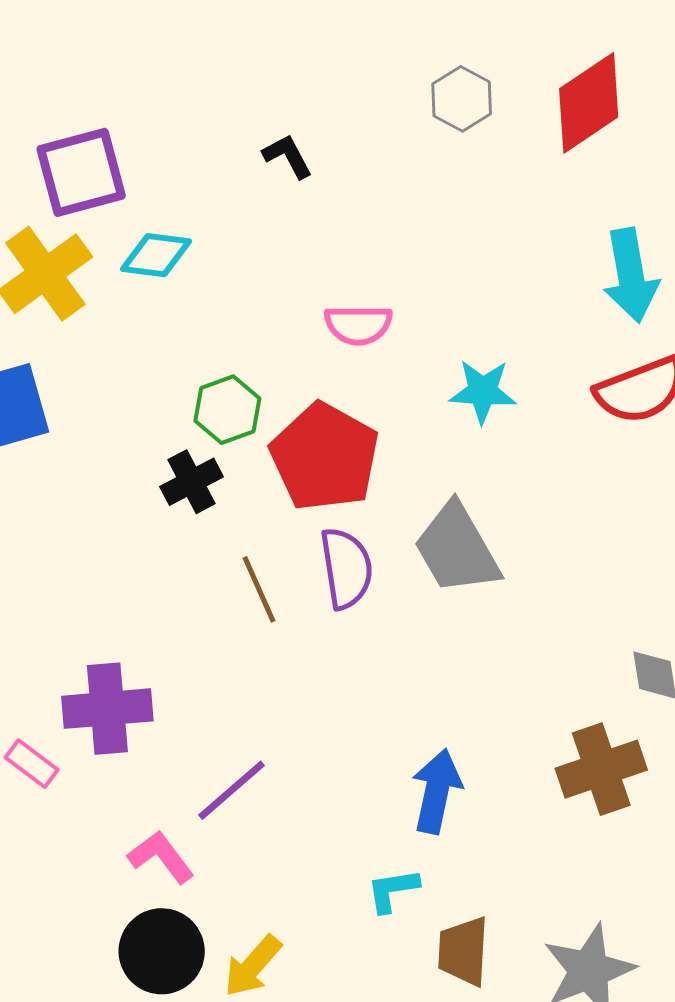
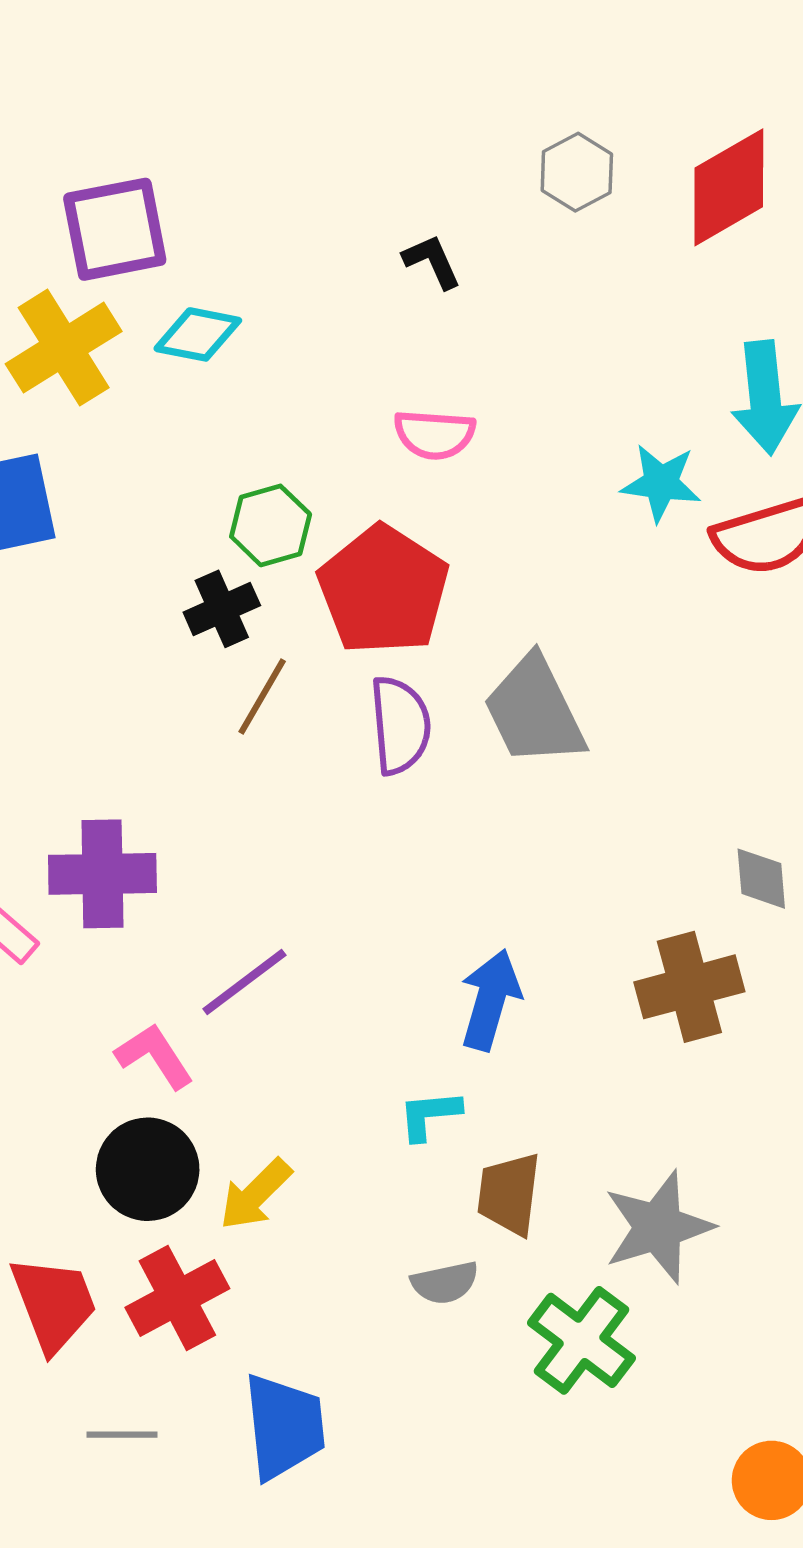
black L-shape: (288, 156) -> (432, 261), moved
cyan star: (483, 391) -> (661, 483), moved
brown line: (259, 589) -> (262, 696), moved, turned 50

